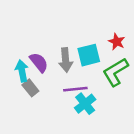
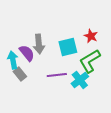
gray arrow: (66, 60) -> (39, 44), moved
cyan cross: (85, 104) -> (80, 80), moved

